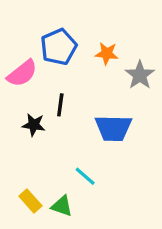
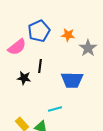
cyan line: (85, 176) -> (55, 109), turned -56

